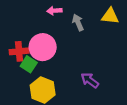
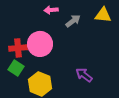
gray arrow: (78, 22) -> (73, 21), turned 77
green square: (29, 64) -> (16, 68), moved

